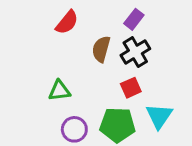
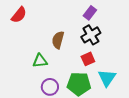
red semicircle: (67, 22) -> (19, 15), moved
brown semicircle: (101, 49) -> (58, 40), moved

